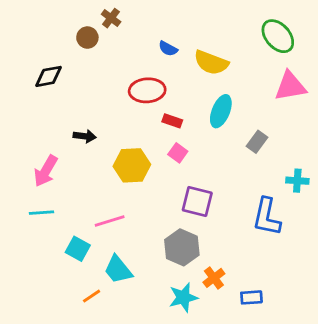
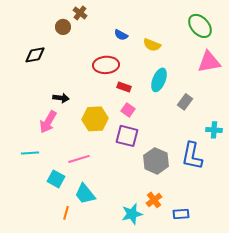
yellow semicircle: (211, 63) -> (152, 45), size x0.7
pink arrow: (46, 171) -> (48, 122), moved
purple square: (197, 202) -> (127, 136), moved
gray hexagon: (182, 247) -> (156, 161), moved
orange line: (92, 296) -> (66, 213), turned -40

